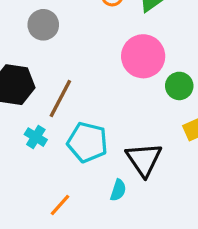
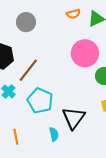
cyan semicircle: (118, 190) -> (54, 134), turned -40
orange line: (60, 205) -> (16, 137), turned -63

